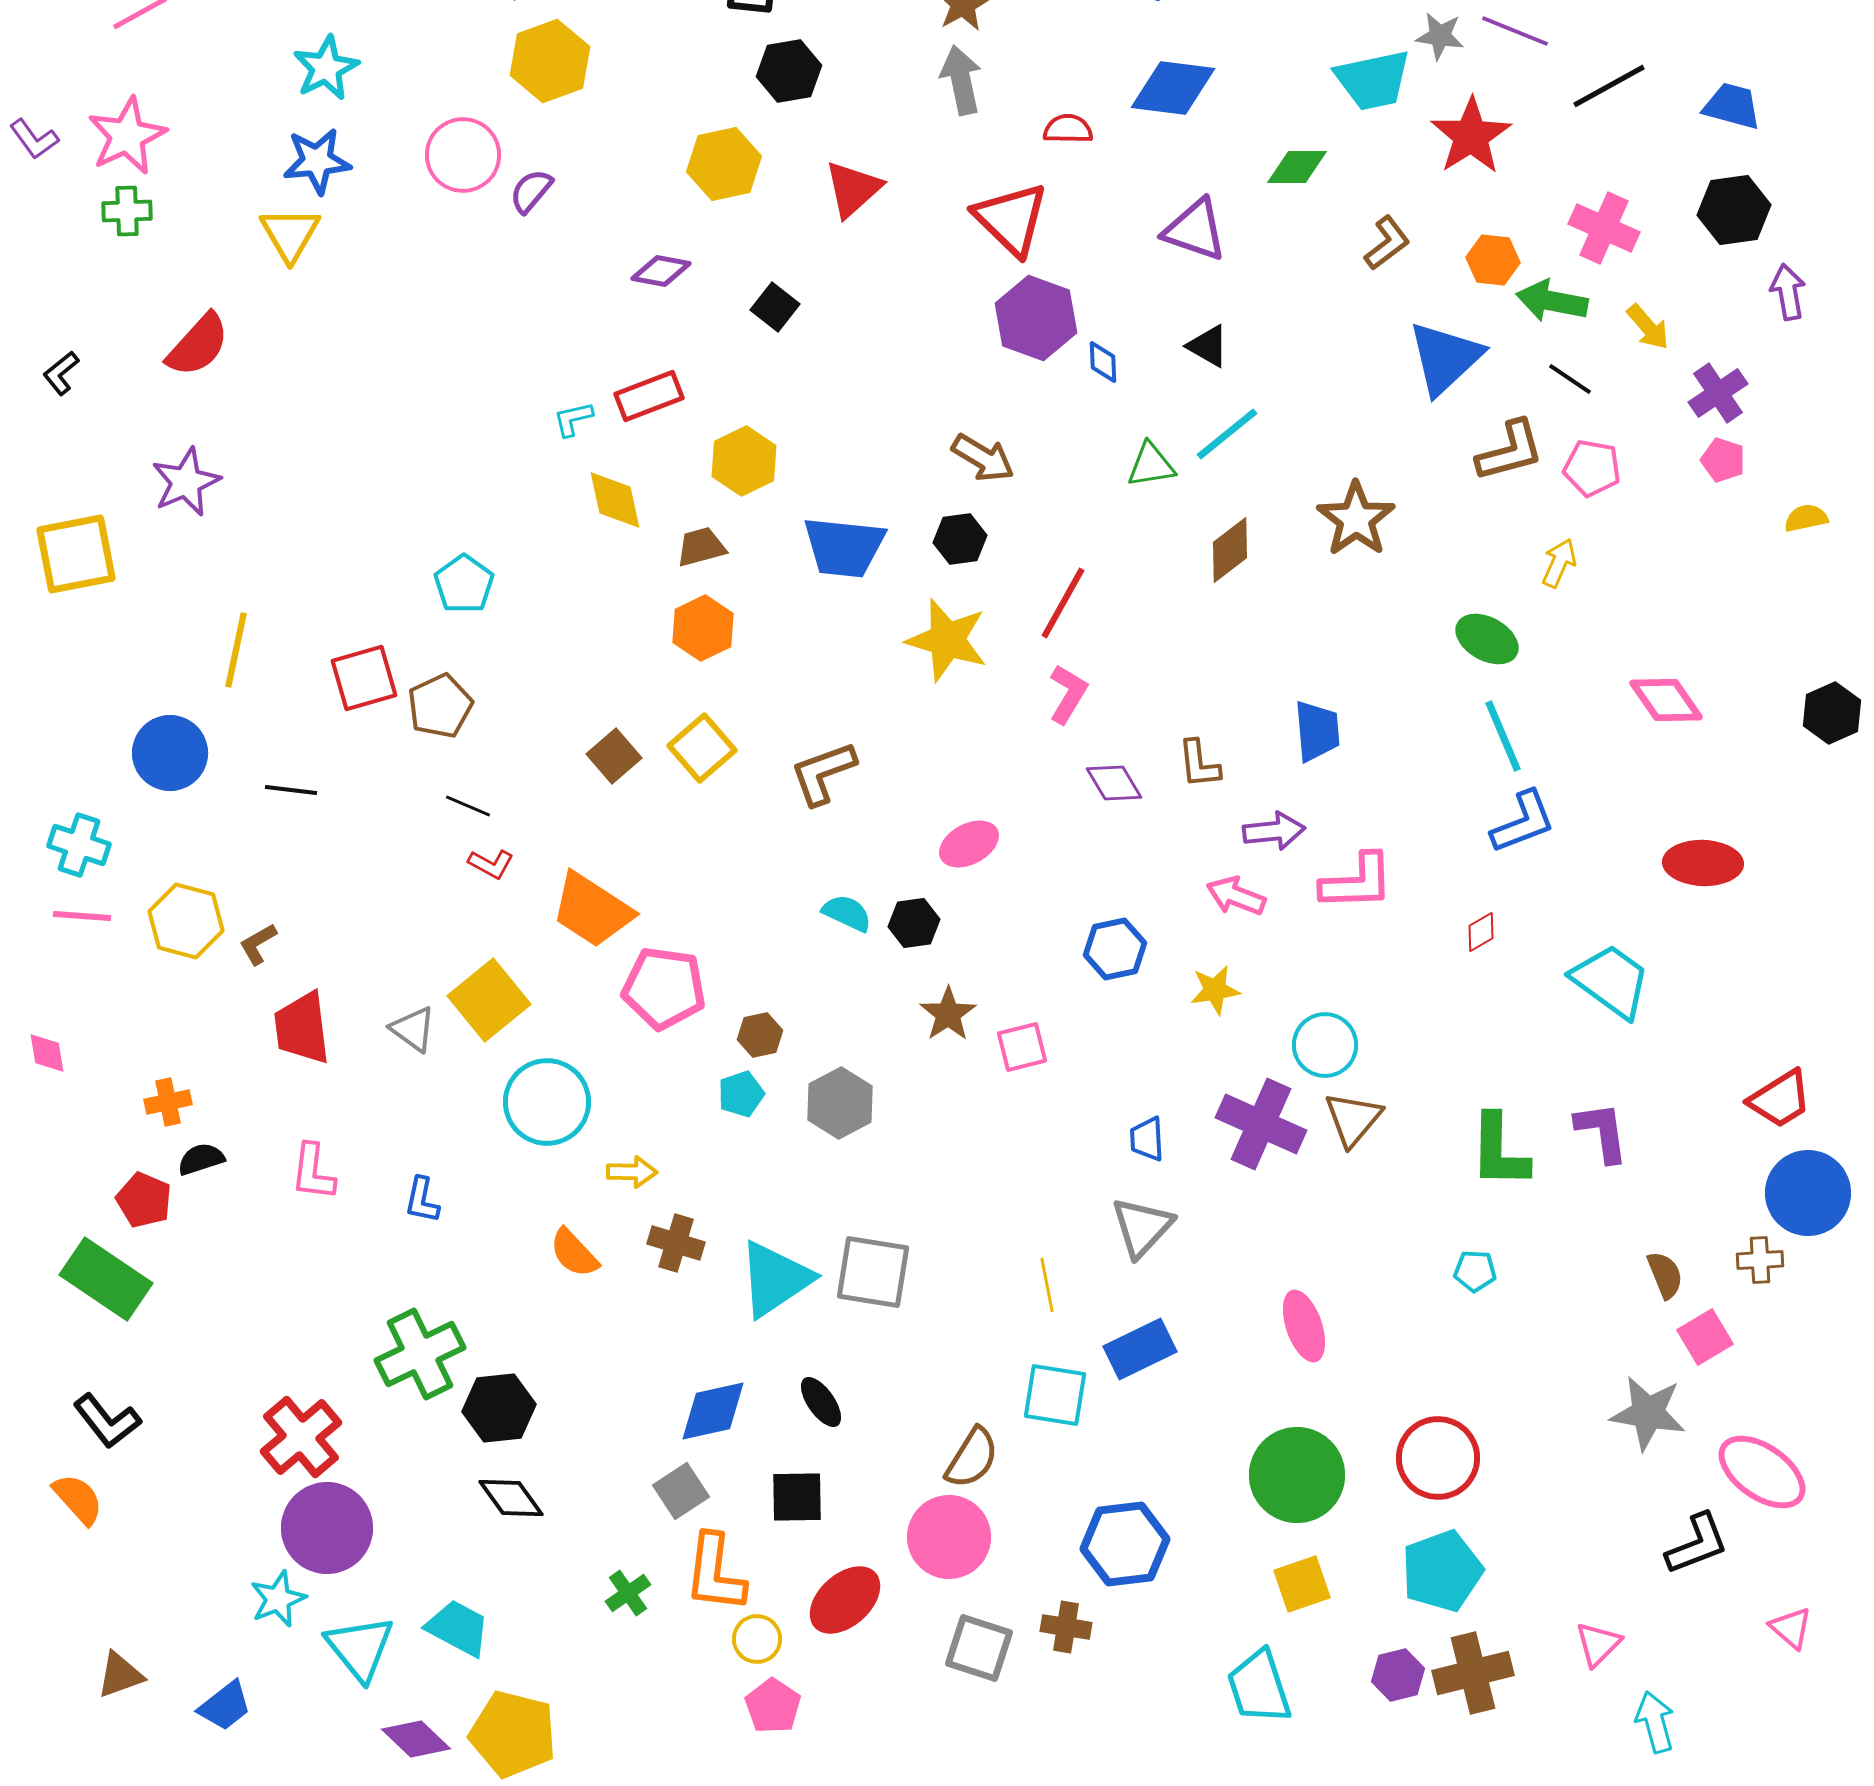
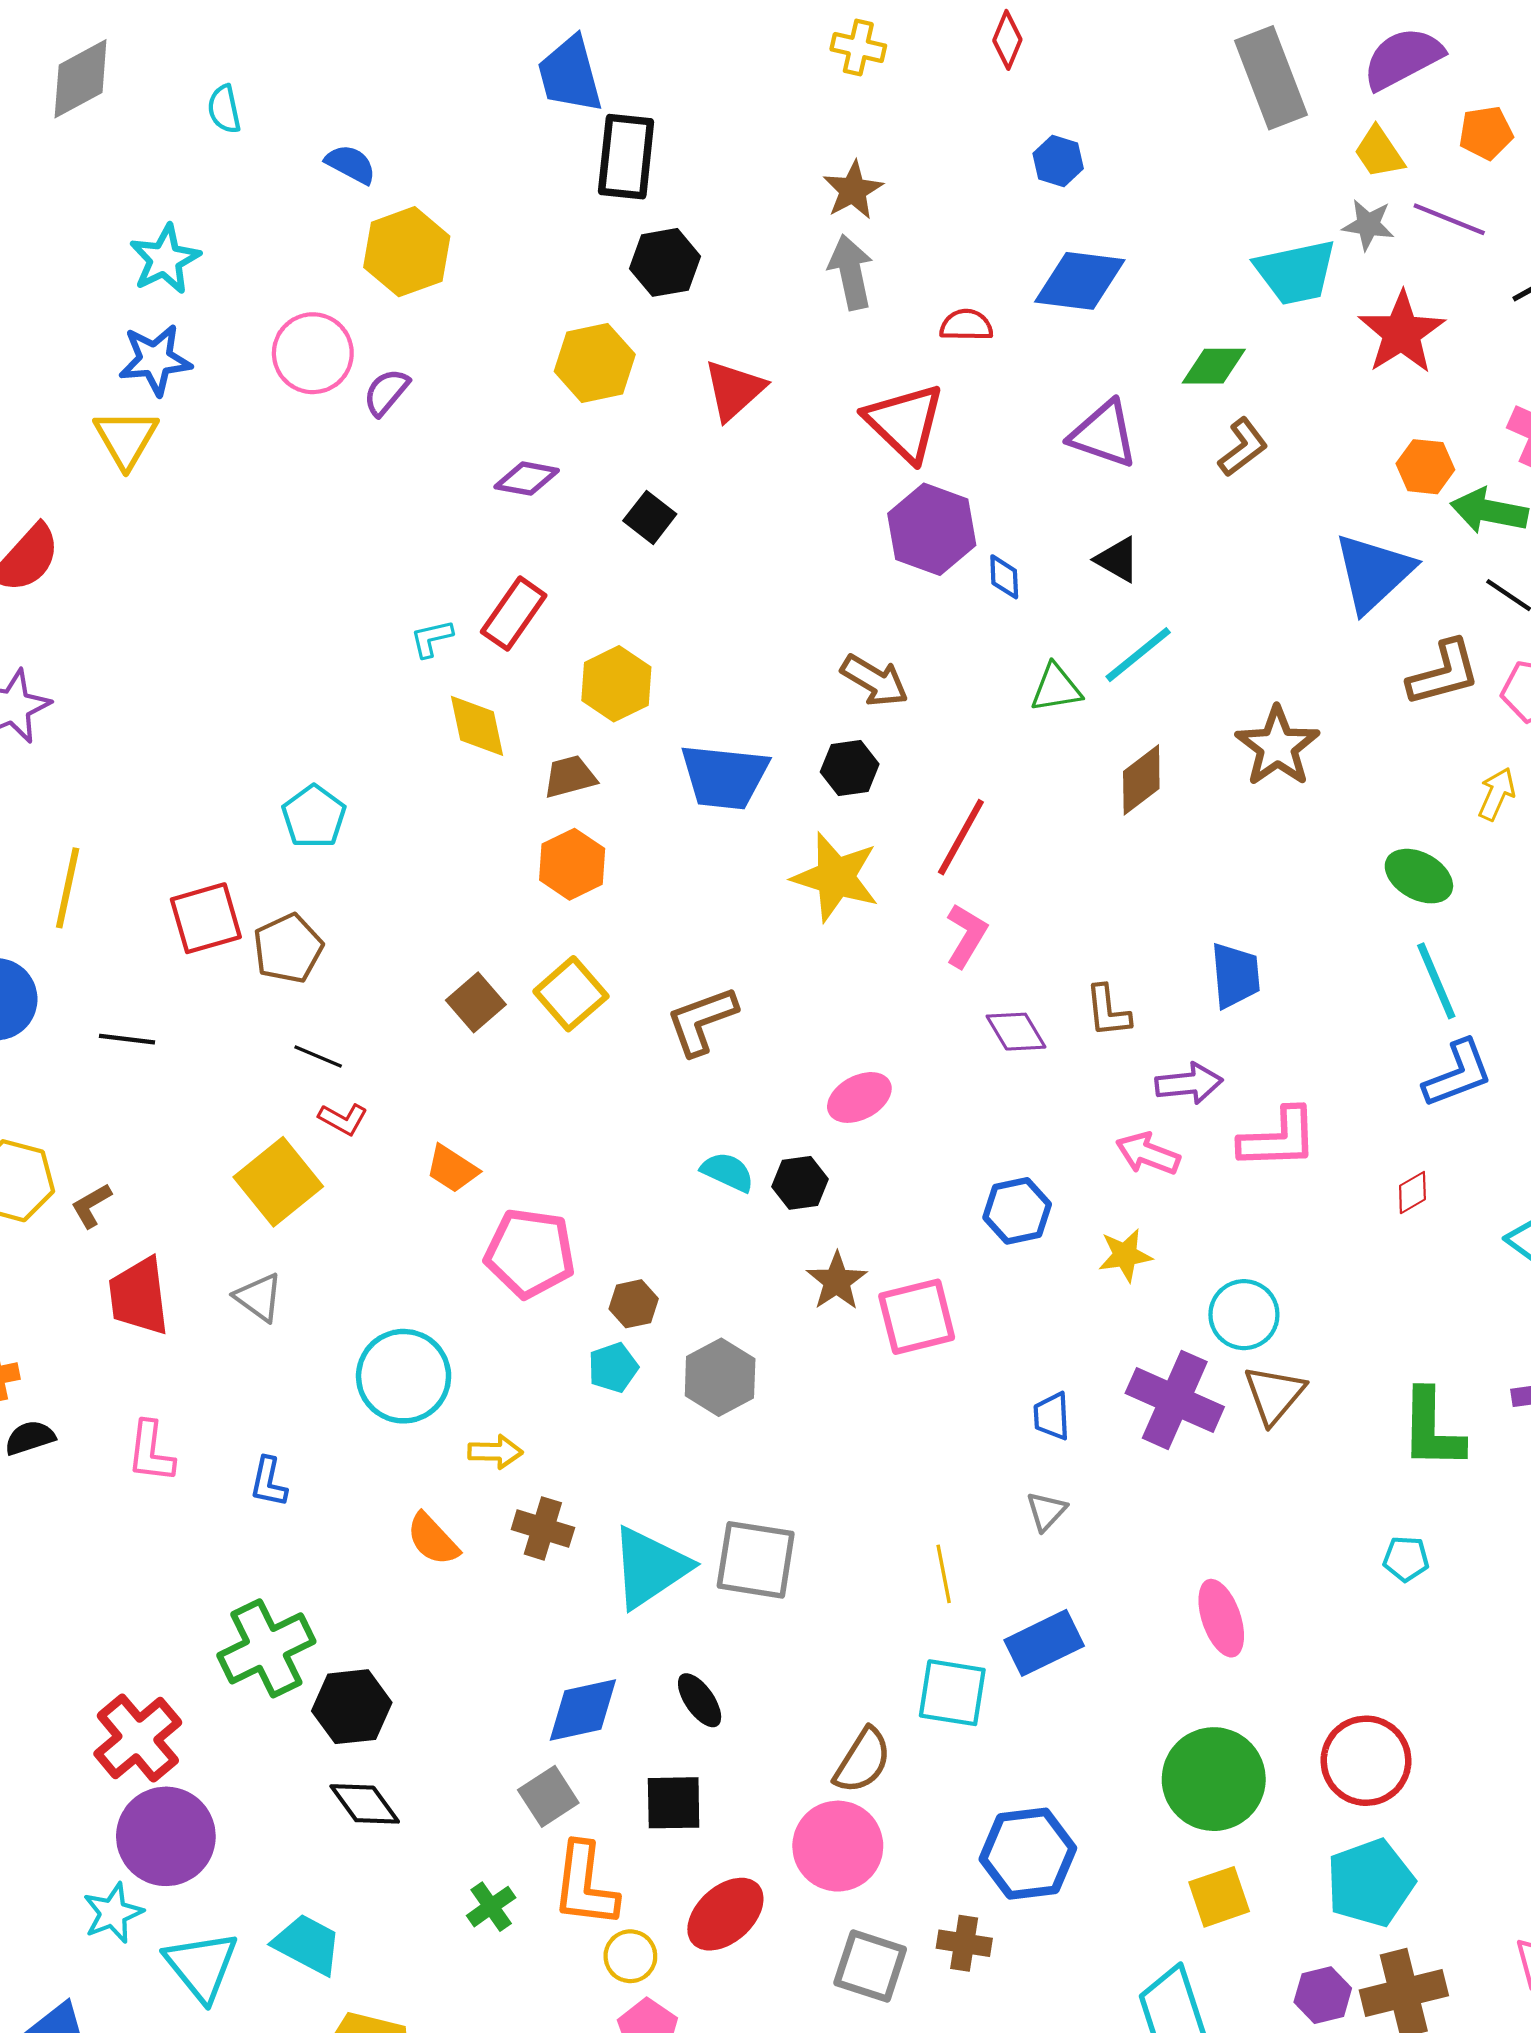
brown L-shape: (1387, 243) -> (1243, 447), moved
red rectangle: (649, 396) -> (514, 614), turned -34
orange trapezoid: (592, 910) -> (452, 1169), size x0.6
yellow square: (489, 1000) -> (278, 1182), moved
pink square: (1022, 1047) -> (917, 1317), size x1.4
gray triangle: (1142, 1227) -> (1046, 1511), size x0.6

